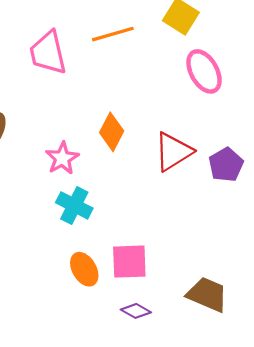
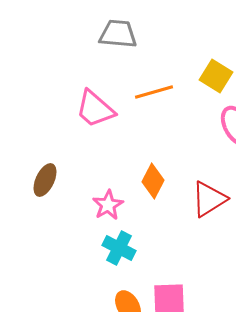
pink trapezoid: (48, 53) -> (95, 109), turned -36

